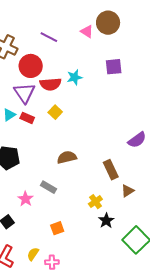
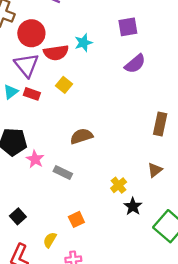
purple semicircle: (137, 140) -> (135, 64), moved
brown rectangle: (111, 170) -> (160, 124), moved, turned 42
pink star: (25, 199) -> (35, 159), moved
yellow semicircle: (33, 254) -> (50, 240), moved

